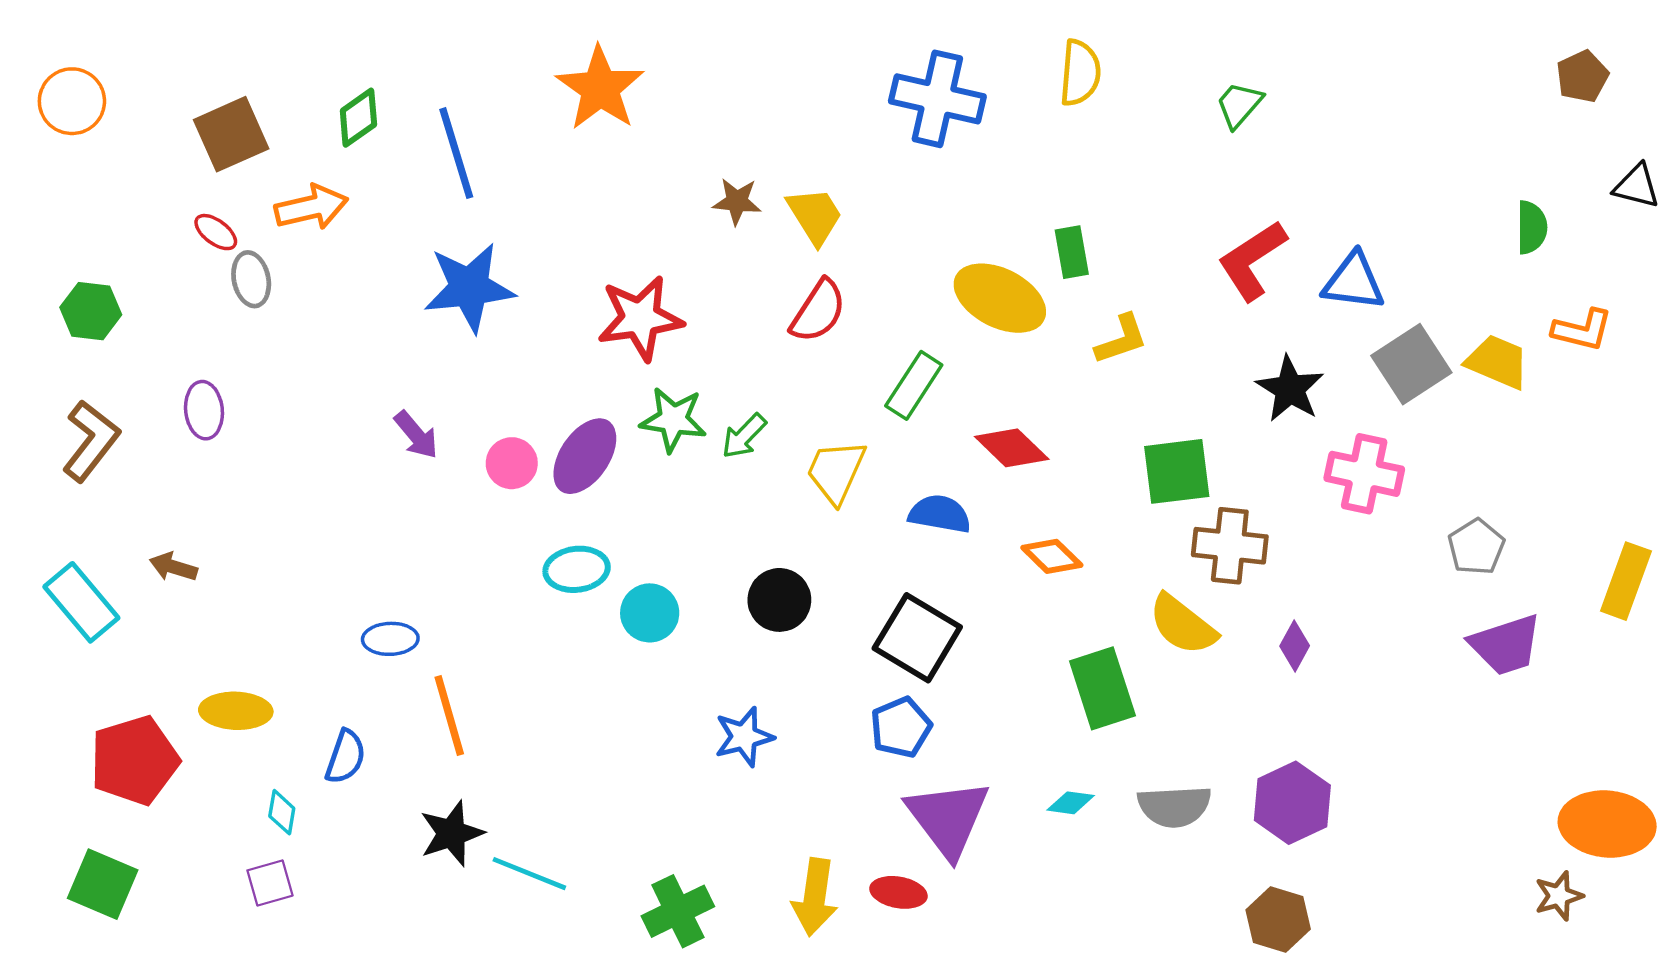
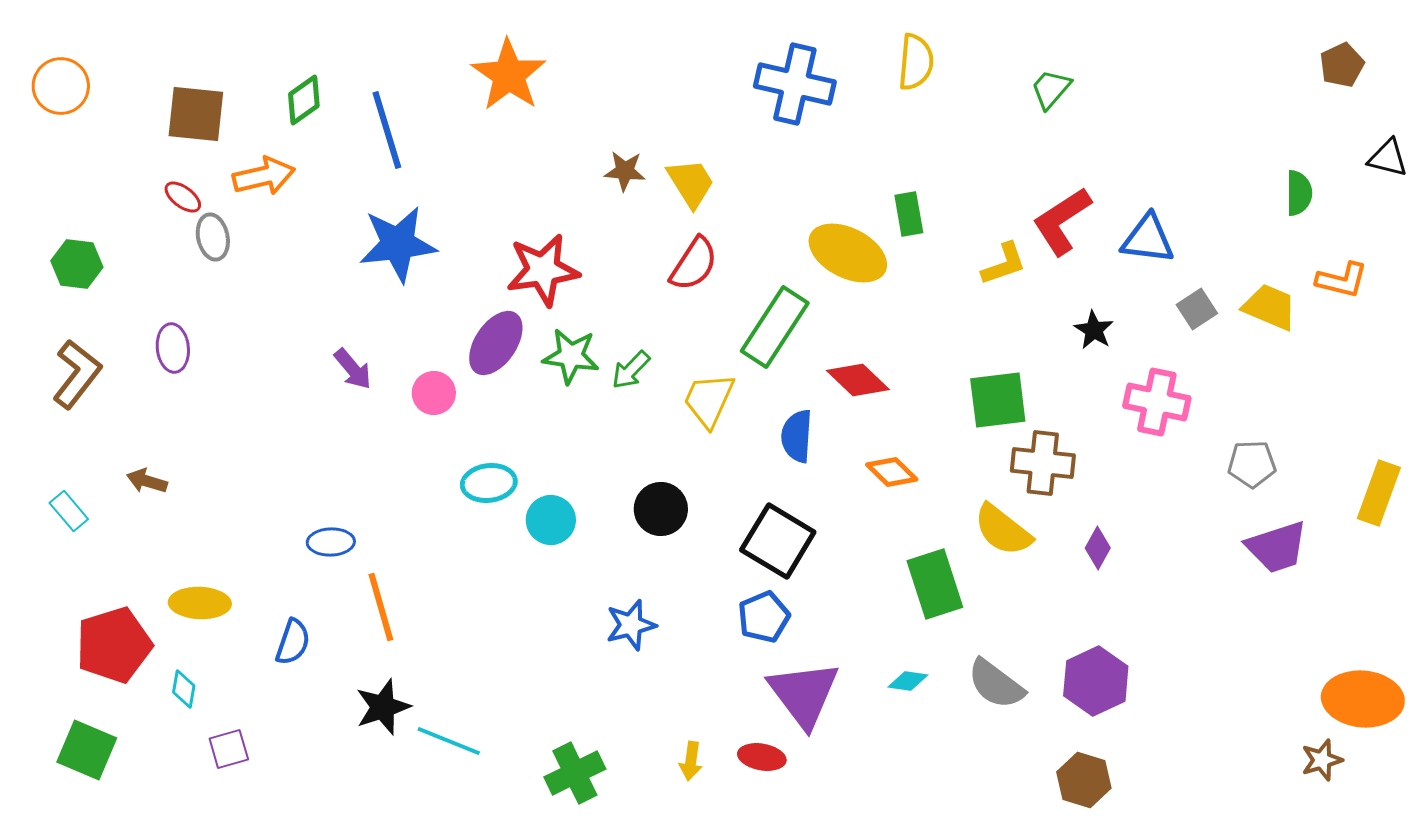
brown square: (231, 134) -> (196, 114), turned 30
yellow L-shape: (1121, 339) -> (1004, 264), moved
gray square: (1411, 364) -> (1197, 309), size x0.6
green rectangle: (914, 385) -> (775, 327), size x1.4
black star: (1290, 389) -> (1094, 330), size x0.7
purple ellipse: (585, 456) -> (496, 343), moved
blue semicircle: (940, 514) -> (797, 436), turned -96
gray pentagon: (1476, 547) -> (1252, 464), turned 30
cyan rectangle: (81, 602) -> (69, 511), size x0.6
gray semicircle: (1174, 806) -> (996, 684), turned 40
cyan diamond: (282, 812) -> (184, 689), moved
yellow arrow: (815, 897) -> (691, 761), size x0.6

